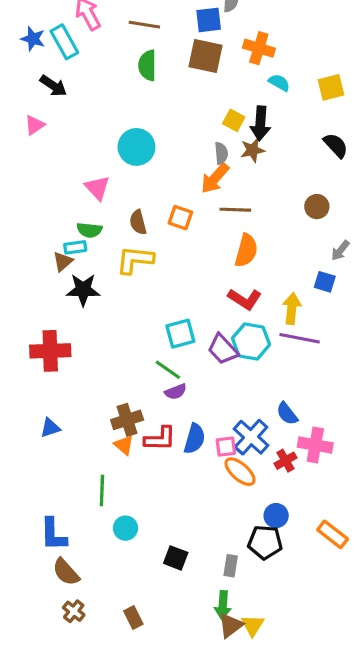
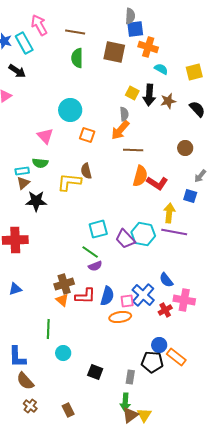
blue square: (209, 20) -> (135, 29), moved
brown star: (253, 150) -> (168, 101), moved
orange square: (180, 218) -> (87, 135), moved
brown semicircle: (138, 222) -> (86, 171), moved
cyan rectangle: (75, 247) -> (22, 171), moved
red L-shape: (245, 299) -> (157, 183), moved
orange ellipse: (240, 472) -> (120, 317), moved, turned -50
orange rectangle: (333, 534) -> (176, 357), moved

